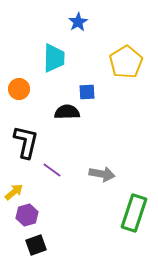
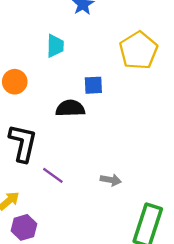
cyan trapezoid: (54, 58) -> (55, 46), size x0.7
gray arrow: (102, 174) -> (111, 180), size x0.7

